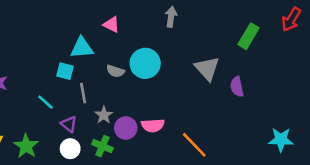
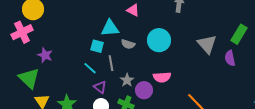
green rectangle: (249, 36) -> (239, 34), moved
gray semicircle: (115, 71) -> (128, 44), moved
cyan line: (46, 102) -> (90, 68), moved
pink semicircle: (153, 125) -> (162, 77), moved

